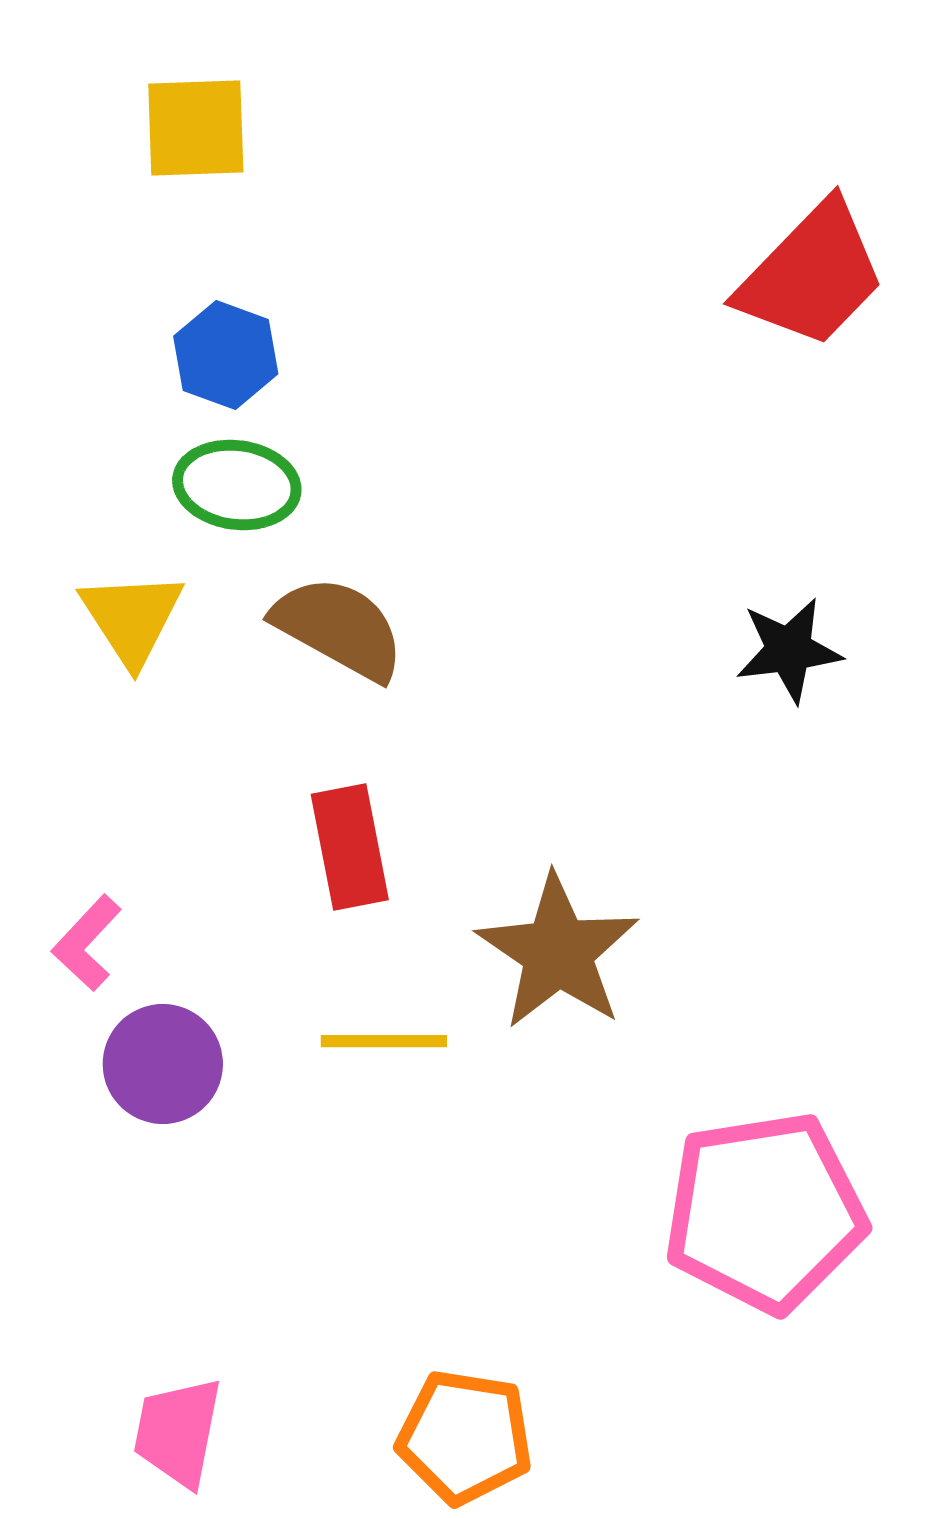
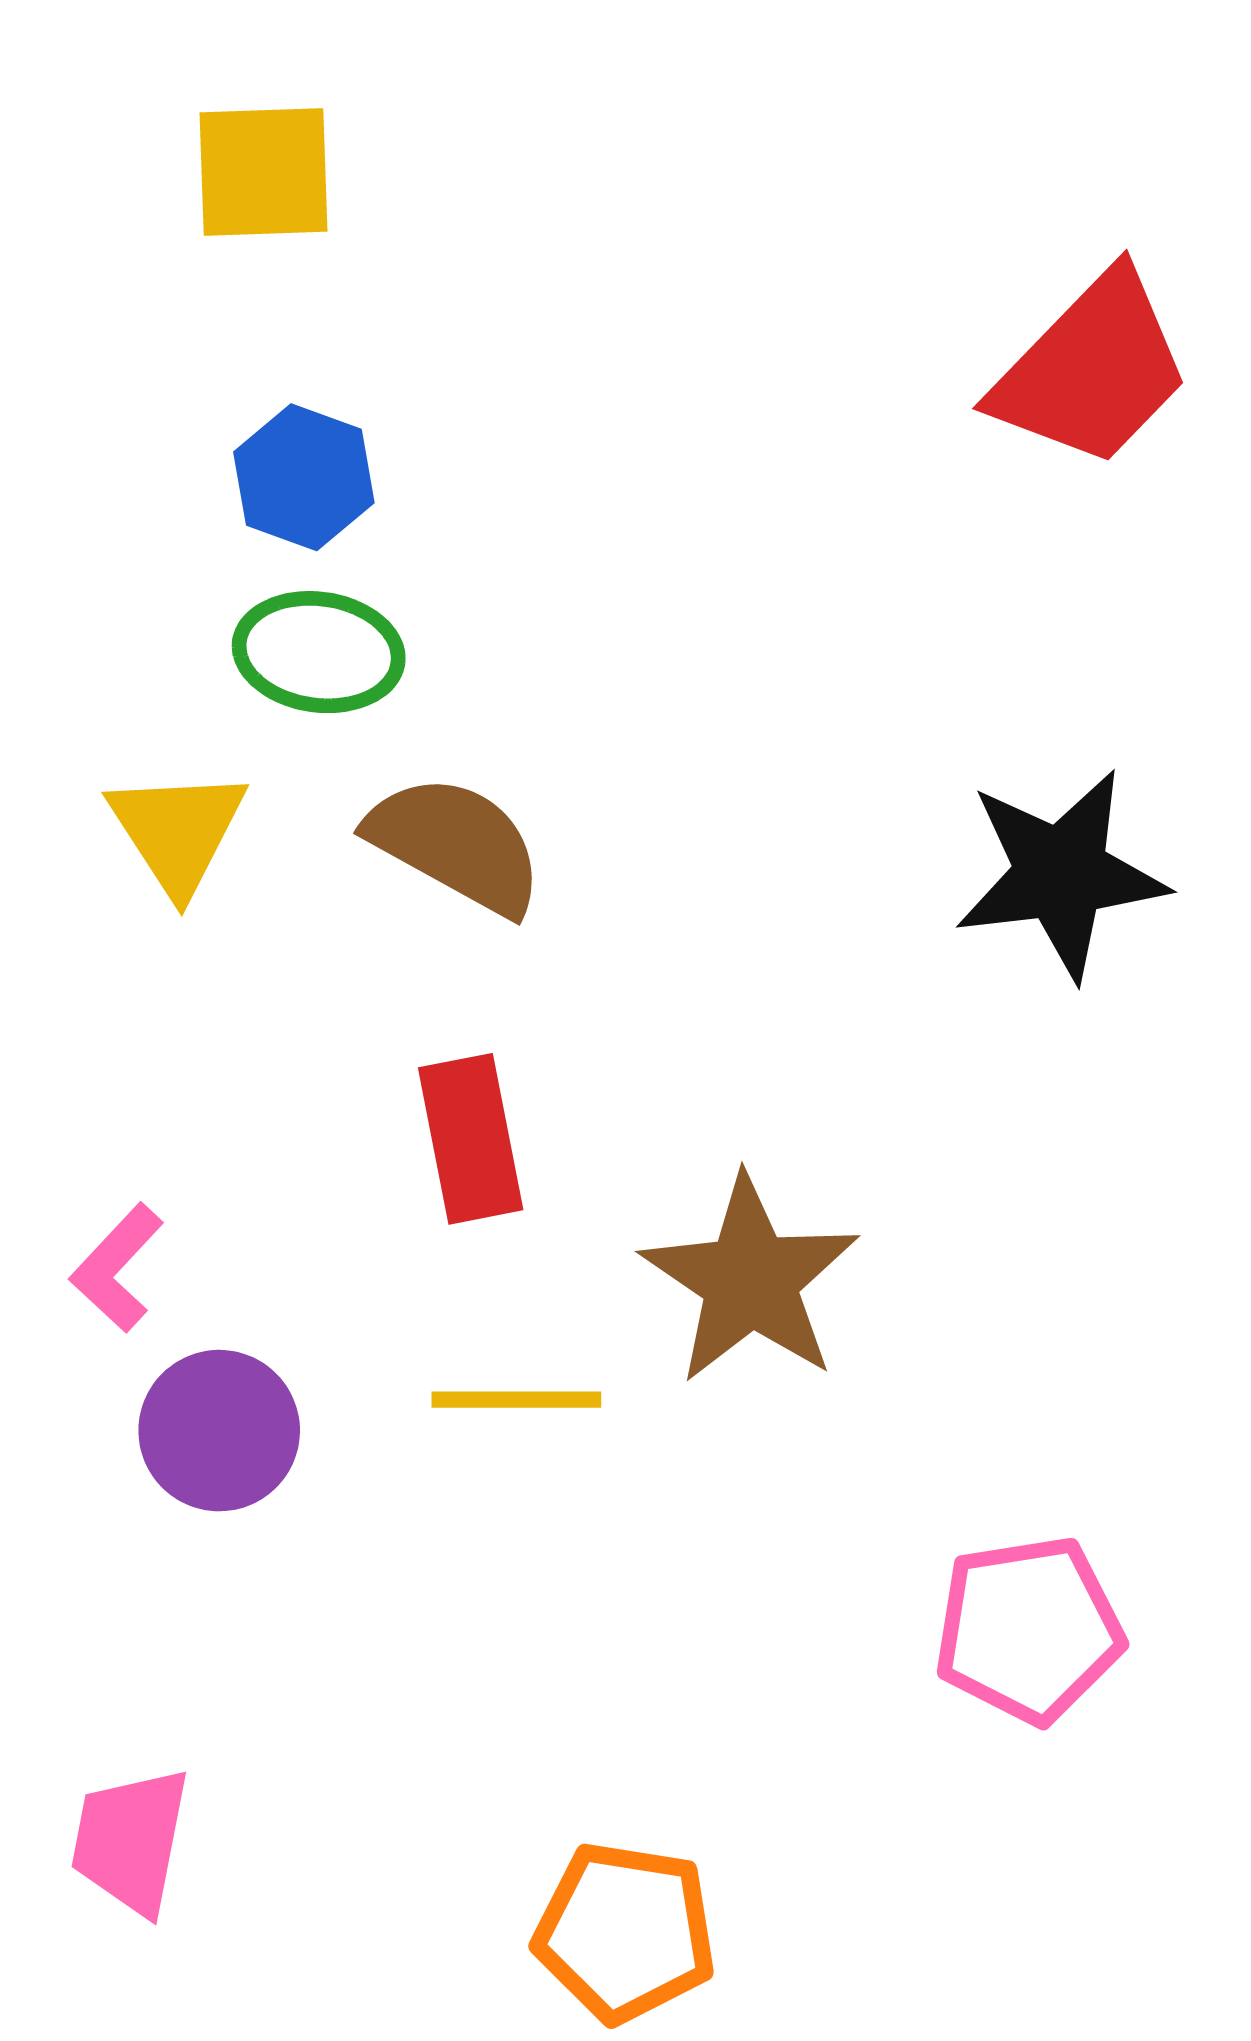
black star: (789, 650) -> (1061, 874), size x1.5
pink pentagon: (765, 1212) -> (1029, 1630), size x0.7
pink trapezoid: (178, 1432) -> (130, 1841), moved

